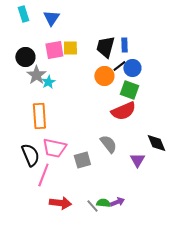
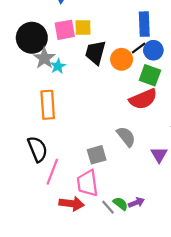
blue rectangle: (124, 45) -> (144, 24), size x1.5
black trapezoid: (105, 47) -> (95, 53), moved
black circle: (25, 57) -> (32, 38), size x1.4
pink trapezoid: (54, 148) -> (87, 183), moved, turned 70
green semicircle: (103, 203) -> (120, 204), turned 32

